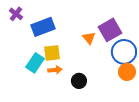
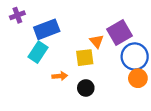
purple cross: (16, 14) -> (17, 15), turned 32
yellow square: (52, 53) -> (85, 58), moved
cyan rectangle: (35, 63) -> (38, 52), moved

